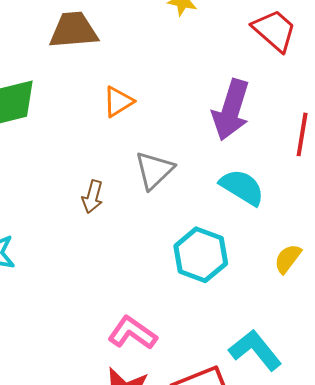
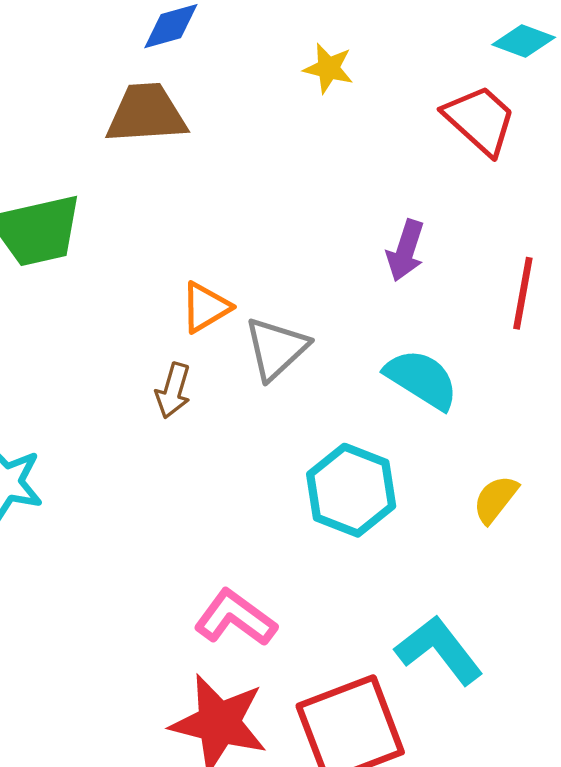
orange triangle: (118, 102) -> (206, 307), moved
purple arrow: (231, 110) -> (406, 250), size x0.6

